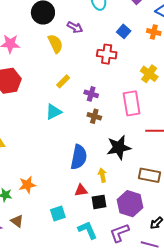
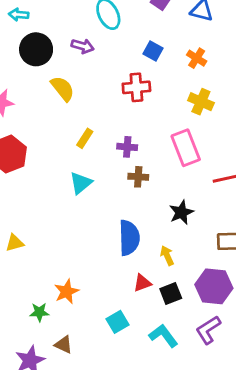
purple arrow: (75, 27) -> (83, 46), moved
orange cross: (154, 32) -> (197, 58), moved, turned 32
black star: (119, 147) -> (181, 212), size x0.7

